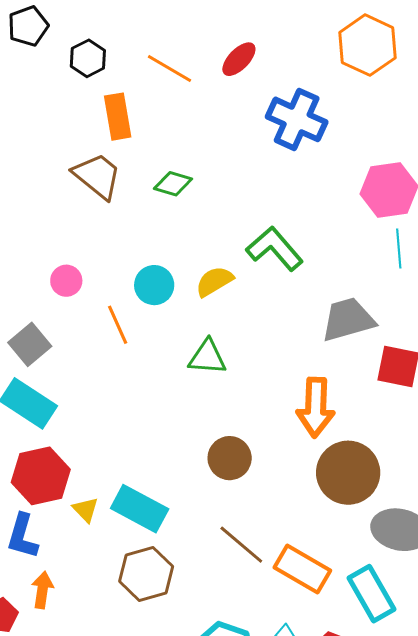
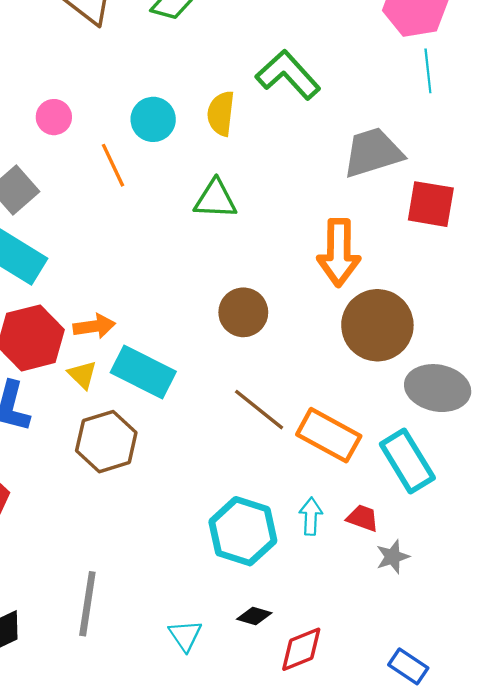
yellow semicircle: (214, 281) -> (221, 113), turned -51
brown hexagon: (146, 574) -> (106, 442), moved
orange arrow: (42, 590) -> (94, 326), moved, turned 75

